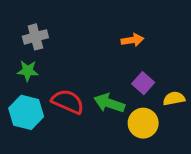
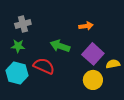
purple square: (143, 83) -> (93, 54), size x1.5
green arrow: (109, 103) -> (60, 46), moved

